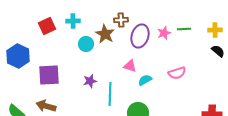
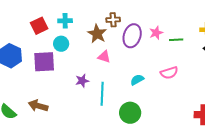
green line: (184, 29) -> (176, 40), moved
cyan circle: (86, 44) -> (61, 44), moved
pink triangle: (130, 66) -> (104, 57), moved
purple square: (49, 75) -> (44, 62), moved

